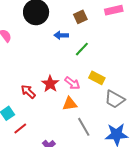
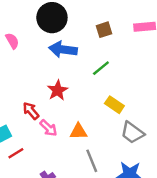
blue arrow: (61, 35) -> (63, 49), moved, size x1.6
pink arrow: (72, 83) -> (48, 128), moved
red star: (50, 84) -> (58, 90), moved

